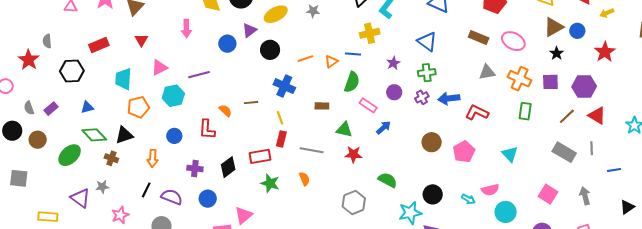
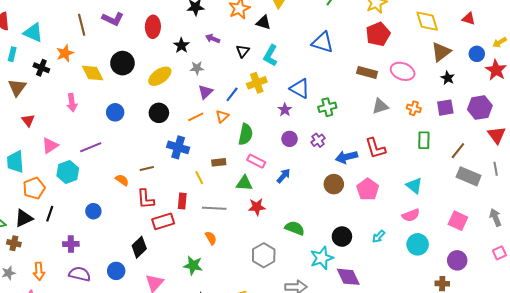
yellow arrow: (607, 13) -> (500, 42), moved
purple triangle: (249, 30) -> (205, 92), moved
blue circle: (577, 31) -> (477, 54), moved
blue triangle: (427, 42) -> (300, 88), moved
blue line: (353, 54) -> (232, 94), moved, turned -49
green cross: (427, 73) -> (327, 107), moved
orange cross: (520, 79) -> (414, 108), size x0.6
blue arrow: (449, 98) -> (346, 157), moved
pink rectangle: (368, 105) -> (256, 161), moved
red L-shape: (477, 113) -> (375, 148), turned -125
brown line: (567, 116) -> (458, 151), moved
red triangle: (597, 116) -> (497, 135), turned 30
yellow line: (280, 118) -> (199, 178), moved
red L-shape: (207, 129) -> (146, 199), moved
blue circle: (174, 136) -> (93, 211), moved
orange arrow: (153, 158) -> (39, 271), moved
black diamond: (228, 167) -> (139, 247), moved
purple cross: (195, 169) -> (71, 244), moved
green star: (270, 183) -> (193, 265), moved
black line: (146, 190) -> (50, 214), moved
pink semicircle: (490, 190) -> (411, 215), moved
cyan arrow: (468, 199) -> (379, 236), turned 112

